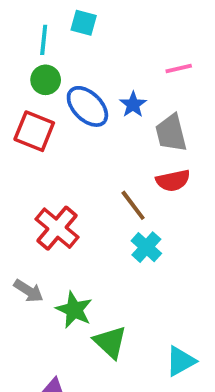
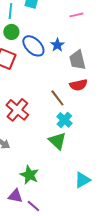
pink line: (179, 68) -> (76, 15), moved
green star: (74, 310) -> (29, 175), moved
green triangle: (110, 342) -> (57, 141), moved

